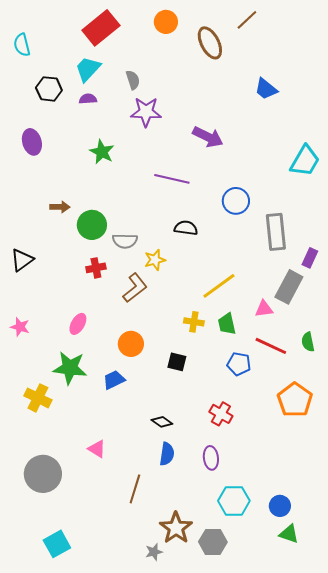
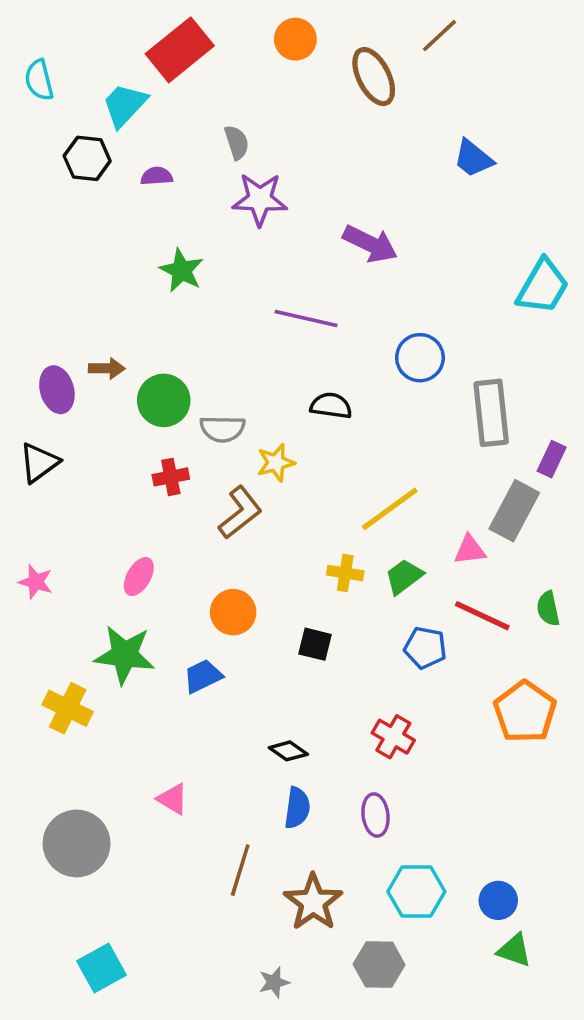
cyan trapezoid: (88, 69) -> (125, 105), moved
purple ellipse: (32, 142) -> (57, 390), moved
green trapezoid: (227, 324) -> (404, 577), turned 65
brown star: (176, 528) -> (313, 902), moved

